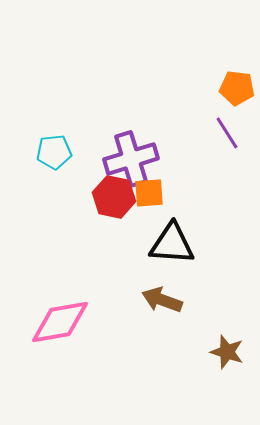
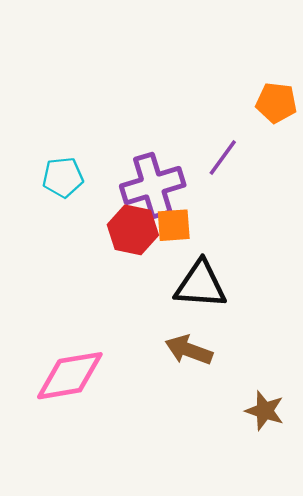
purple line: (227, 133) -> (223, 157), moved, turned 68

